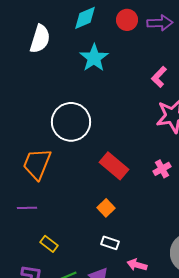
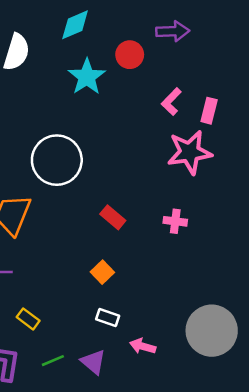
red circle: (127, 20) -> (130, 55), moved
red rectangle: (114, 166) -> (113, 217), size x0.7
pink cross: (162, 169) -> (175, 221), turned 36

